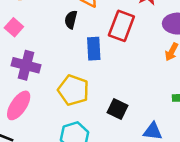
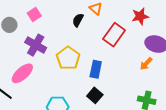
blue rectangle: (94, 49) -> (96, 69), moved
yellow pentagon: (73, 90) -> (68, 58), moved

